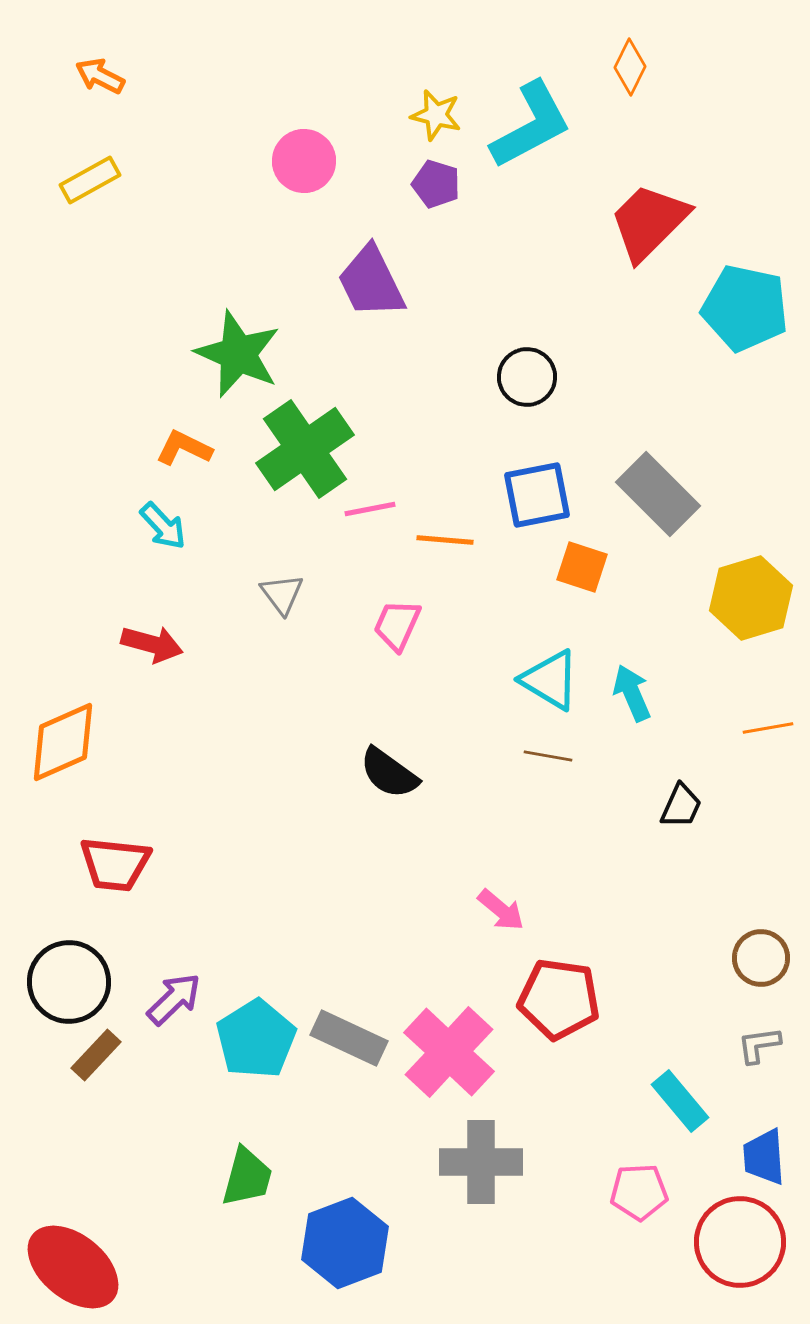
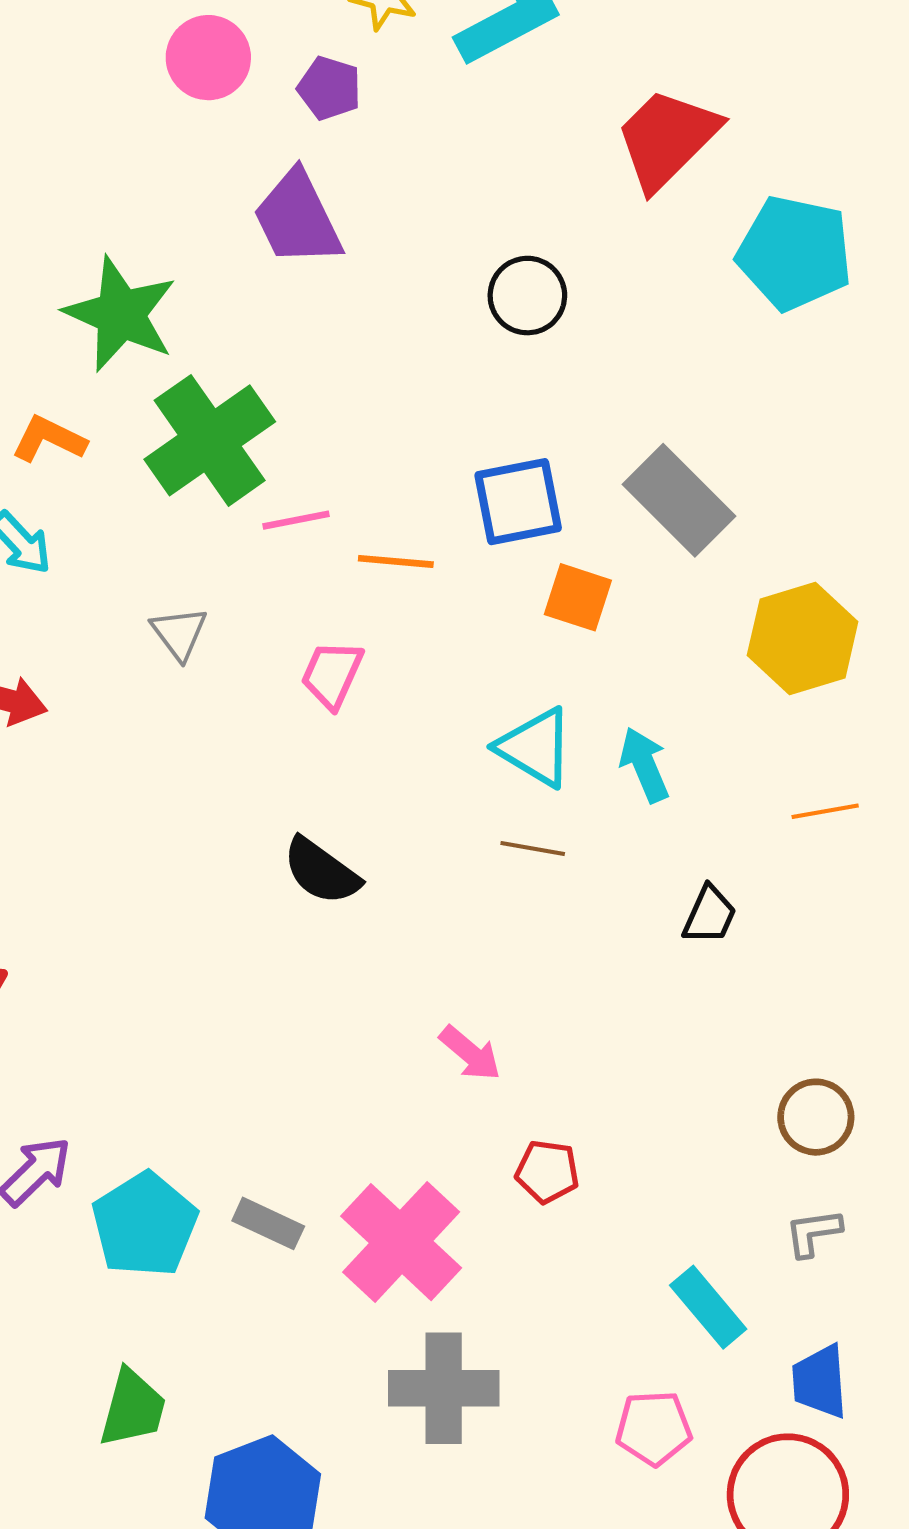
purple pentagon: (436, 184) -> (329, 88), moved
black circle: (527, 377) -> (527, 296), moved
red pentagon: (559, 999) -> (547, 1172), size x0.6
gray rectangle: (349, 1038) -> (268, 1223), size x0.7

